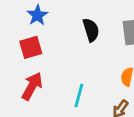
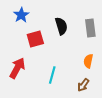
red square: (31, 47) -> (35, 39), moved

